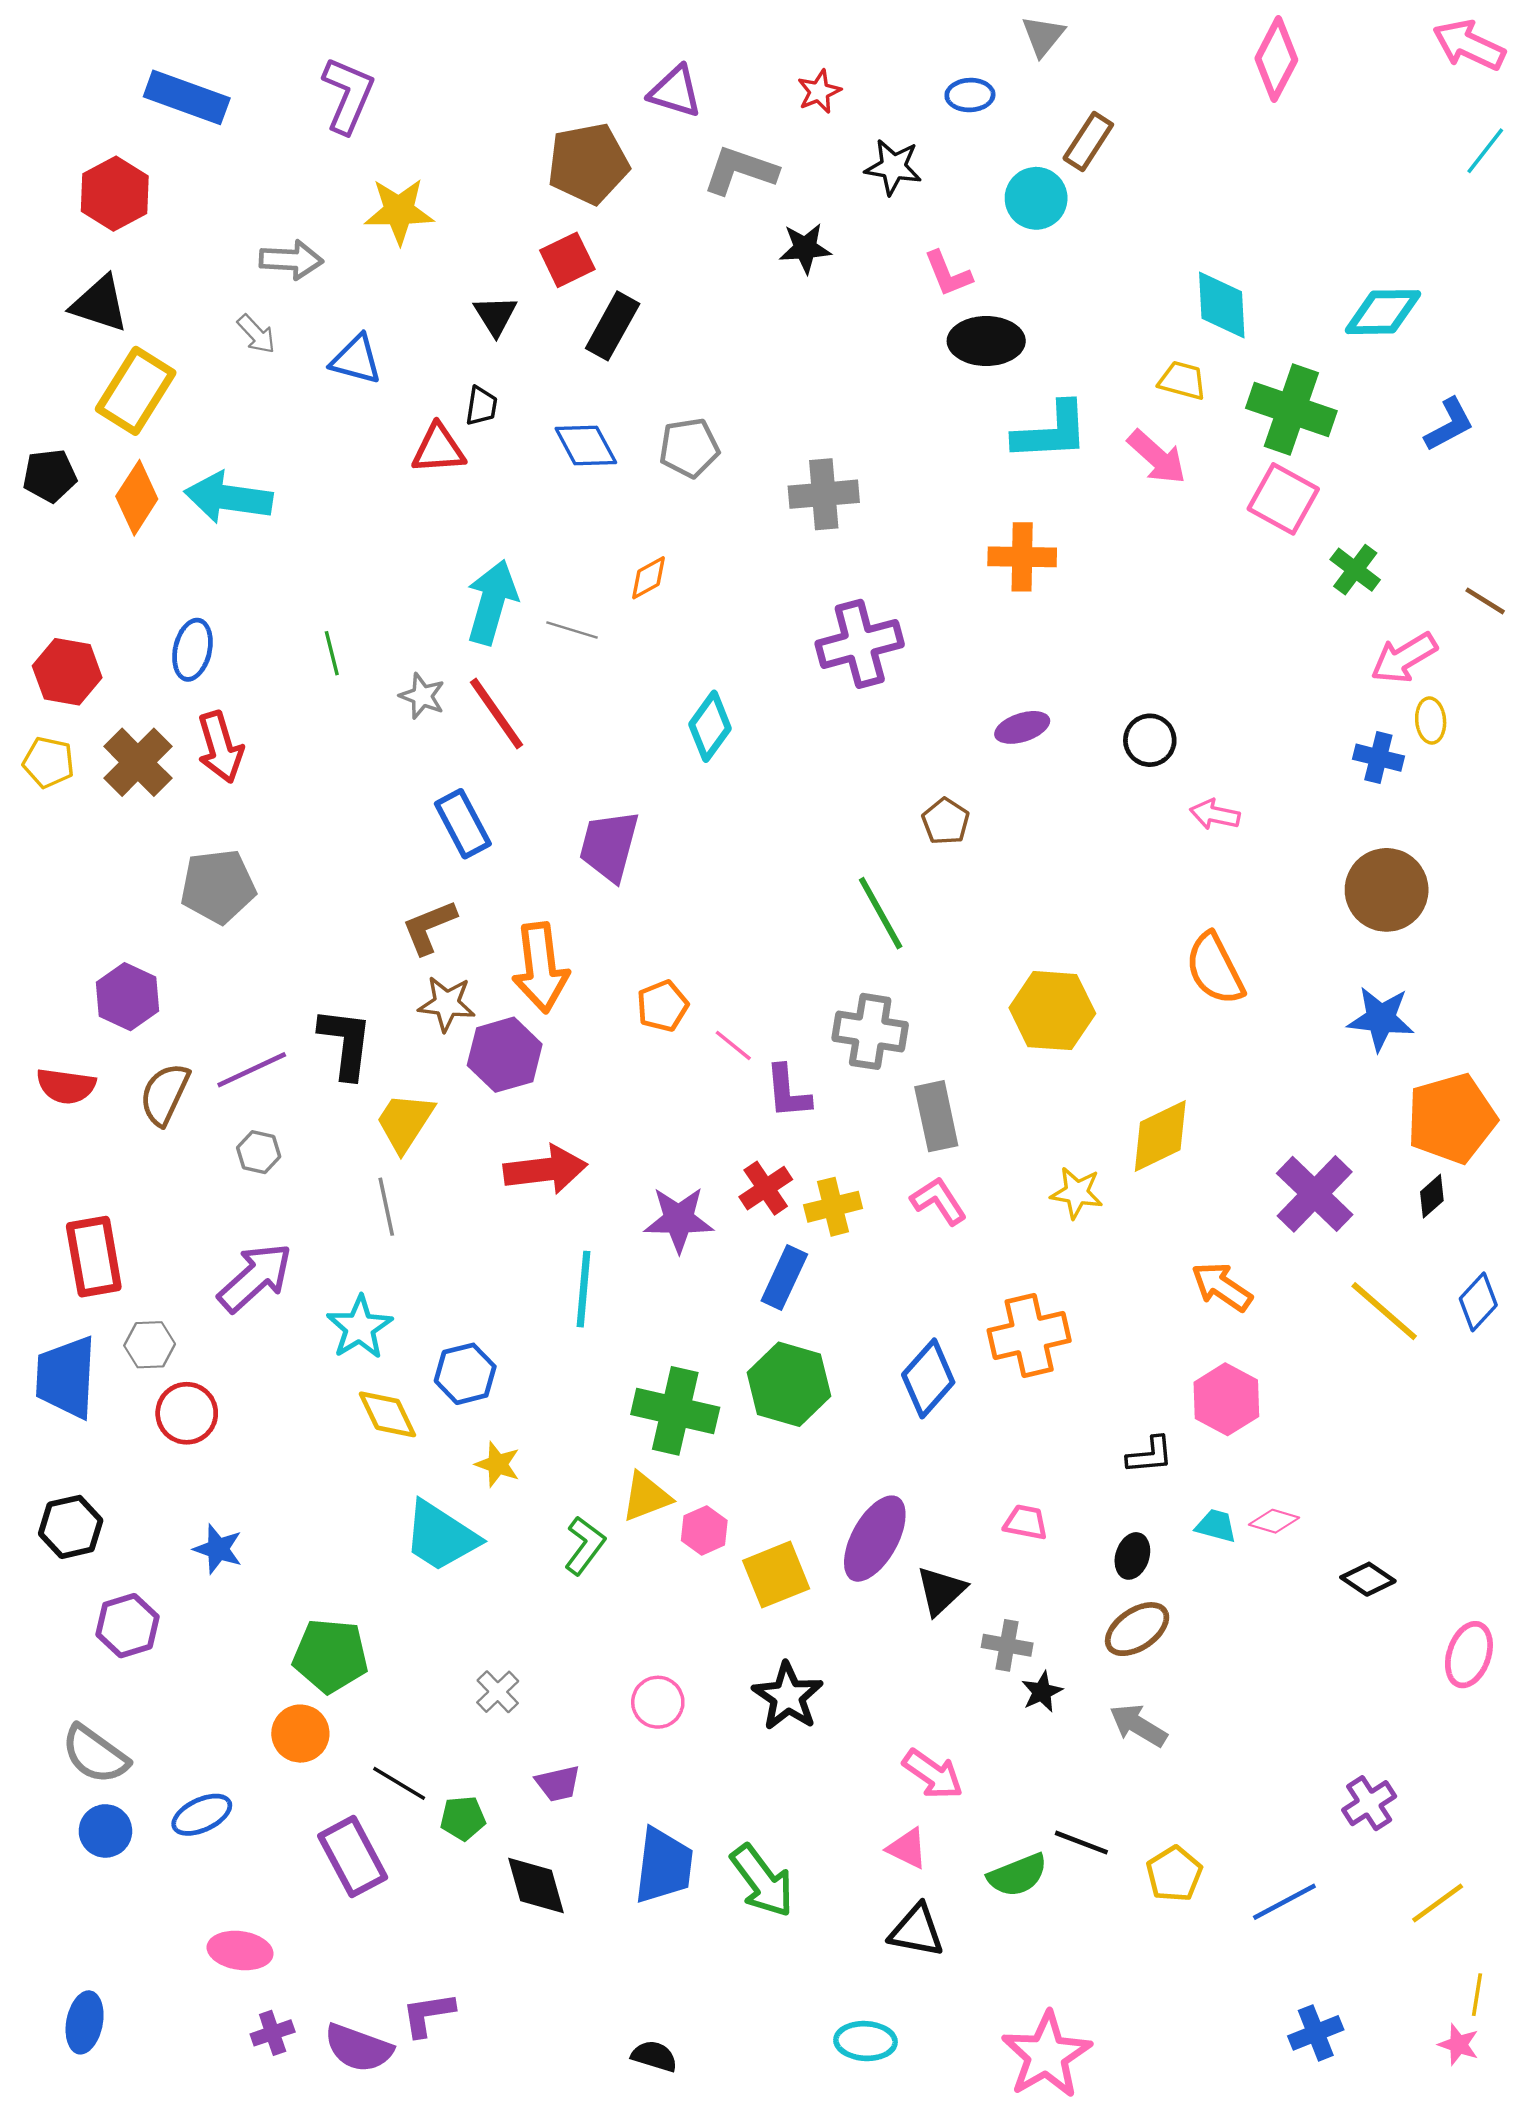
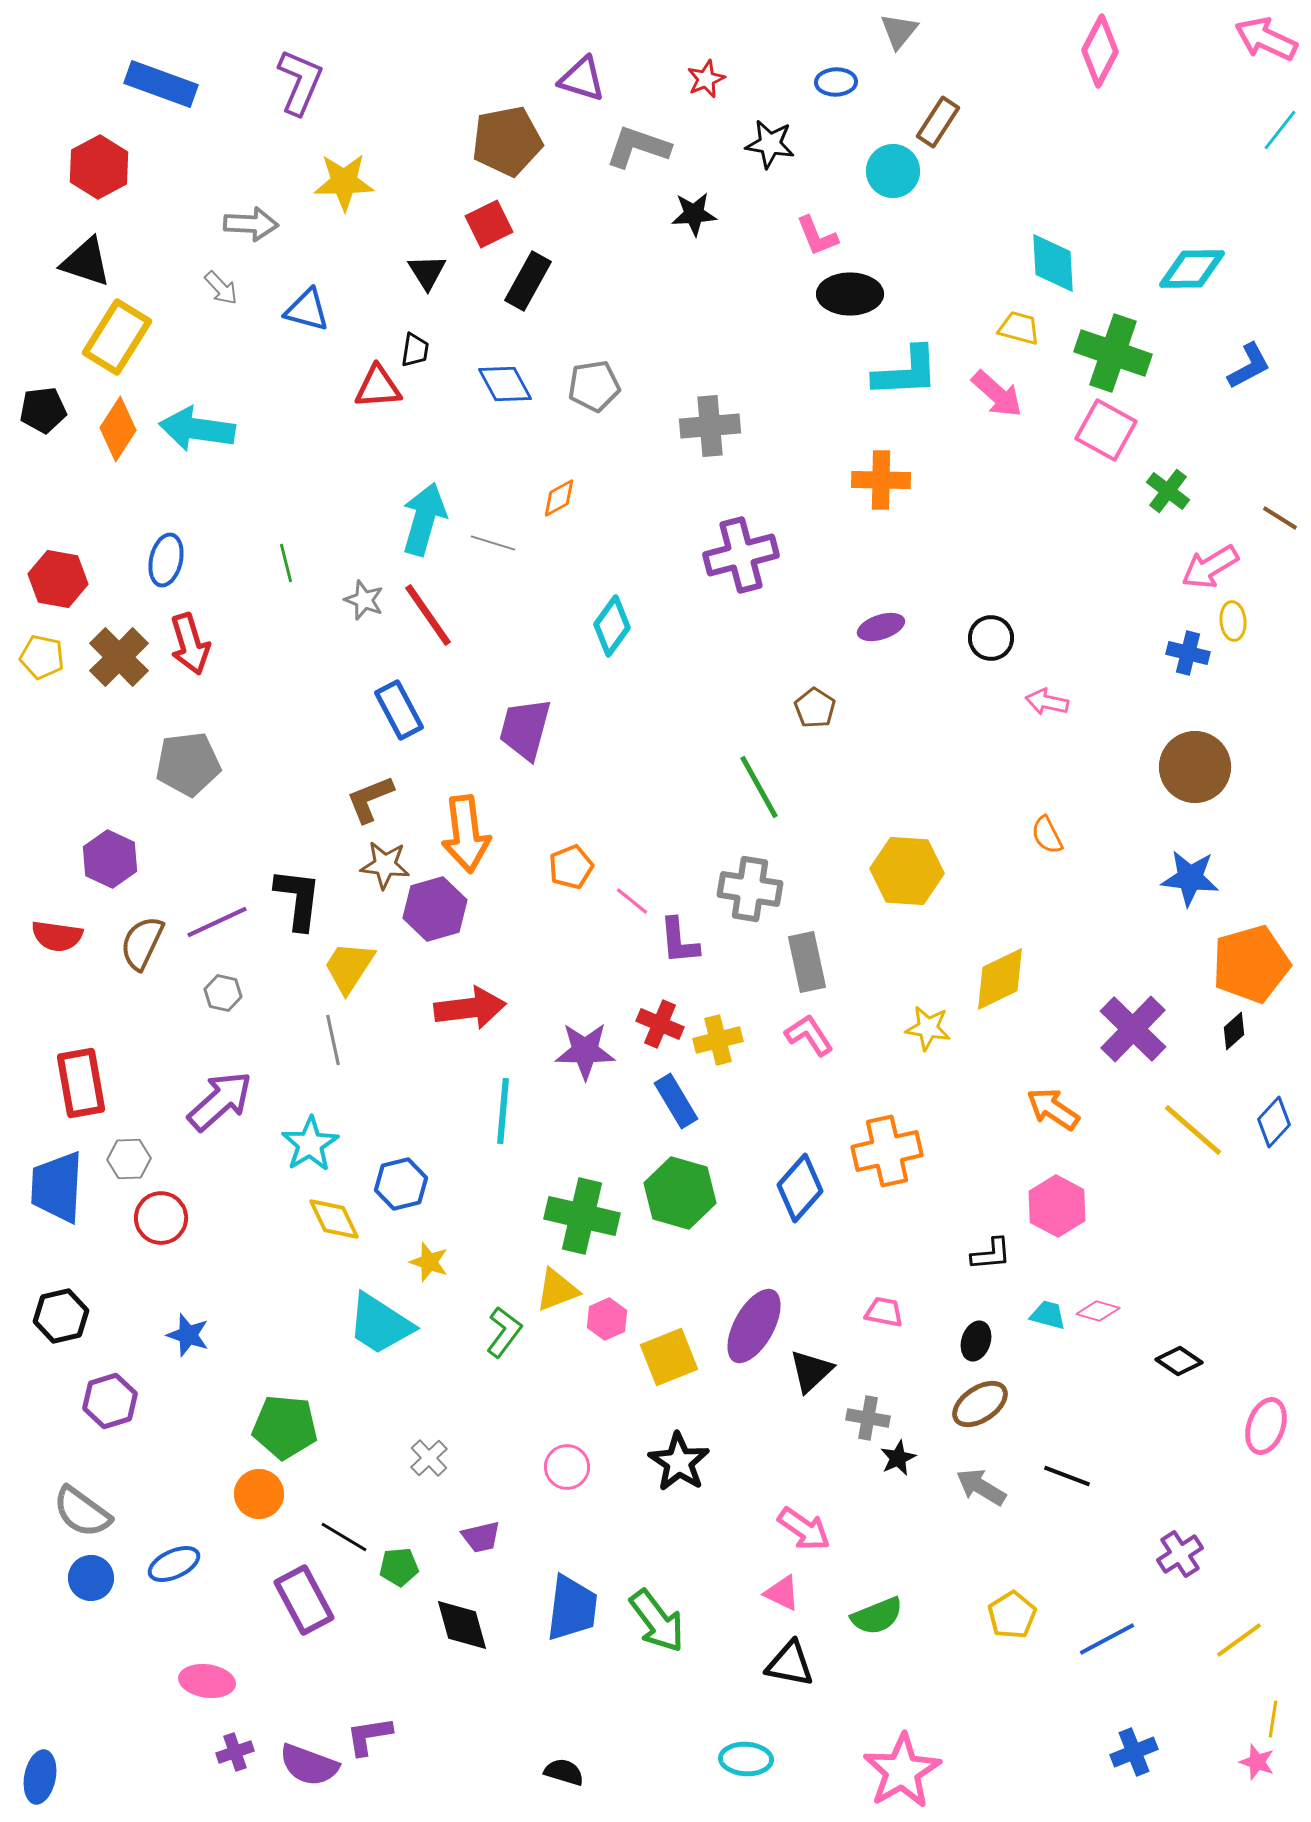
orange semicircle: (1215, 969) -> (1047, 835), size x0.6
red cross: (766, 1188) -> (660, 1024), turned -33
blue rectangle: (784, 1277) -> (676, 1101), turned -56
black line: (1081, 1843) -> (1067, 1476), moved
blue ellipse: (85, 2022) -> (40, 1777), moved

